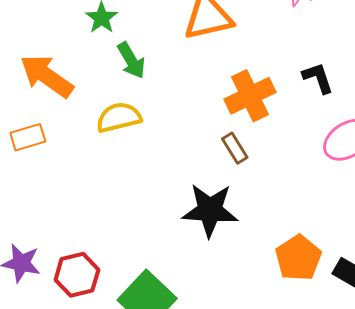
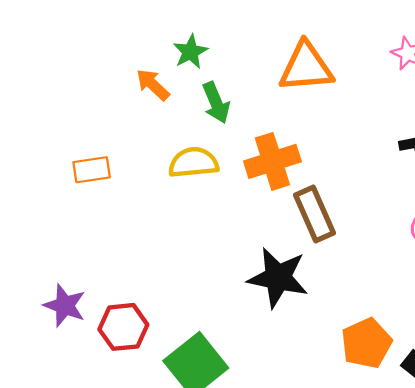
orange arrow: (47, 76) -> (153, 85), moved, size x0.6
orange cross: (250, 96) -> (272, 161), moved
brown rectangle: (235, 148) -> (315, 214), size x1.6

